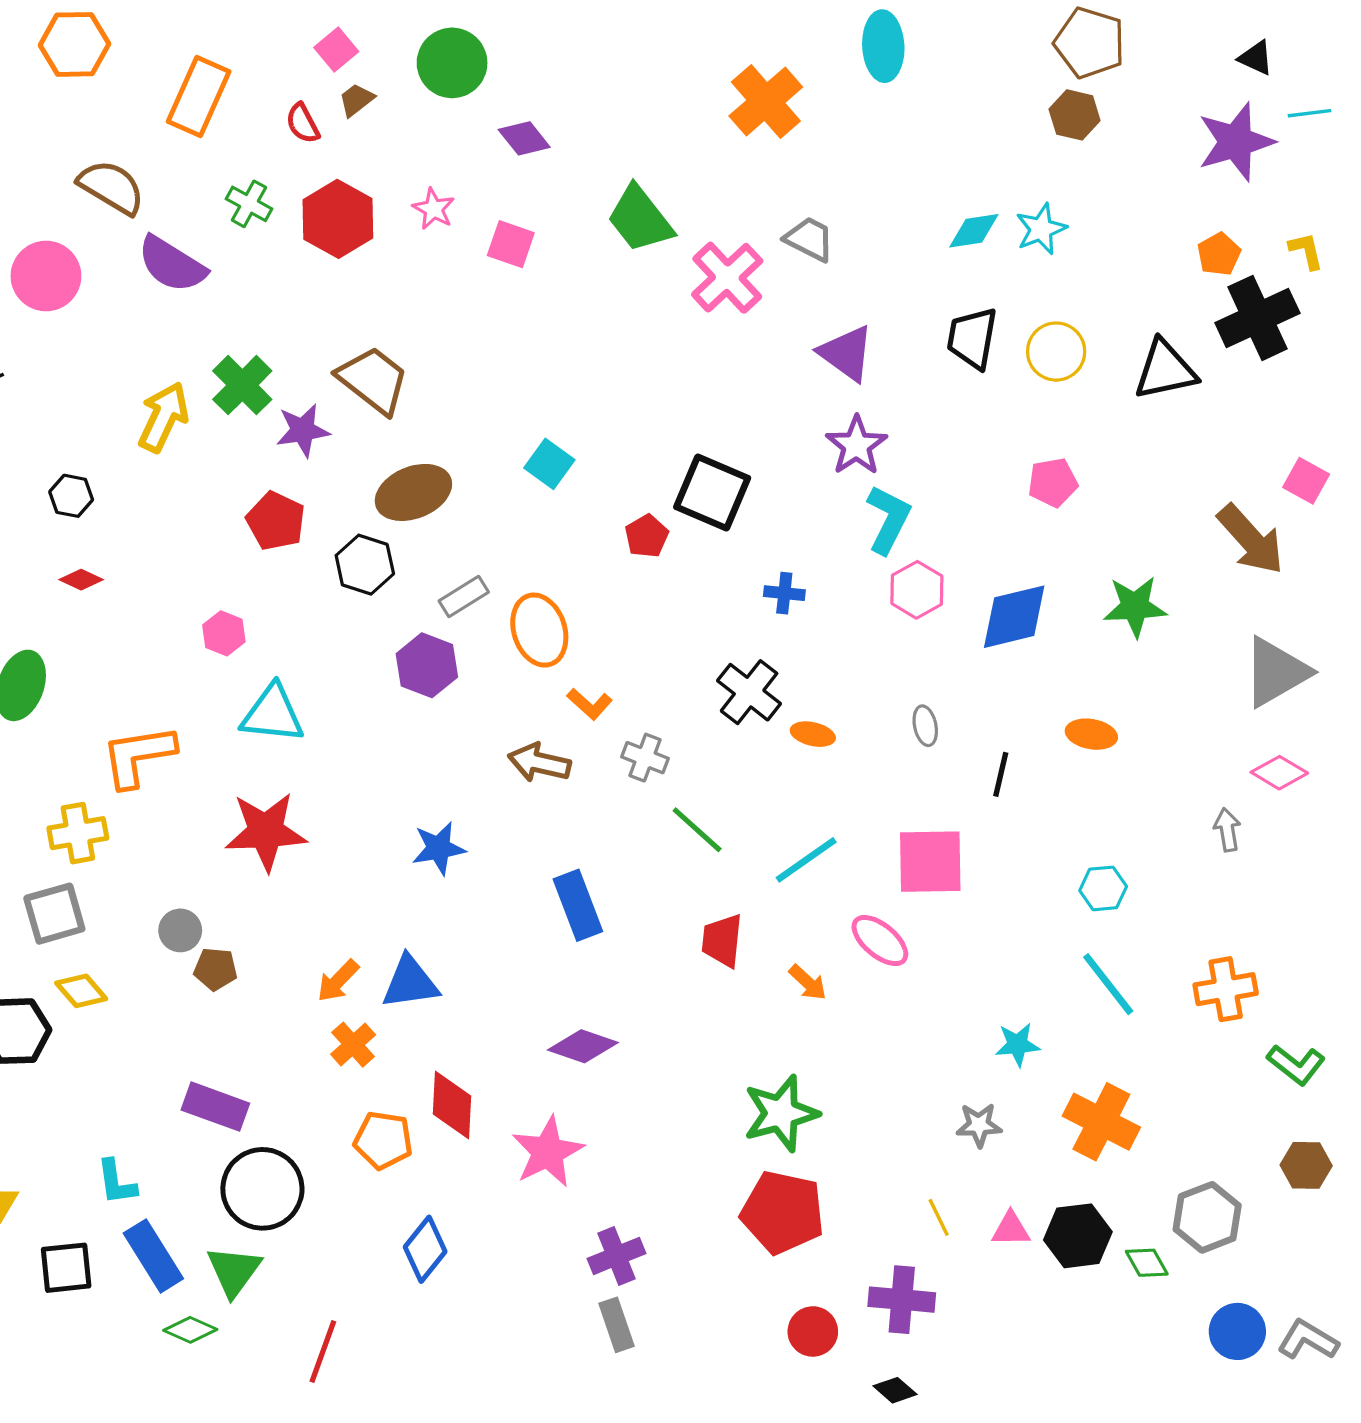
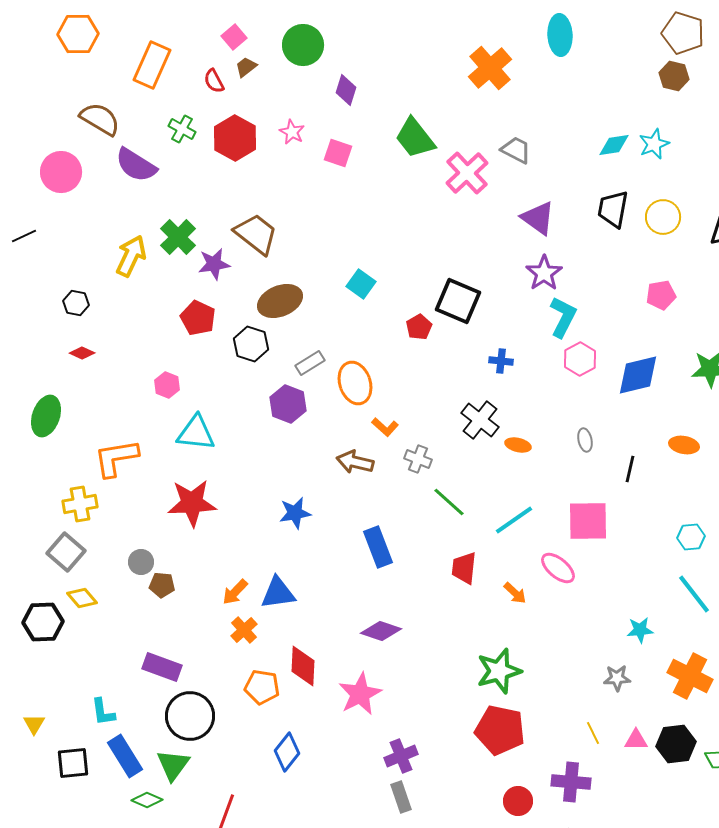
purple diamond: (524, 138) -> (346, 90), turned 56
gray square: (54, 914) -> (66, 552), turned -33

